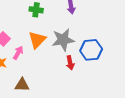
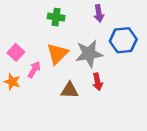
blue hexagon: (91, 50) -> (123, 40), moved
brown triangle: (22, 85) -> (70, 90), moved

